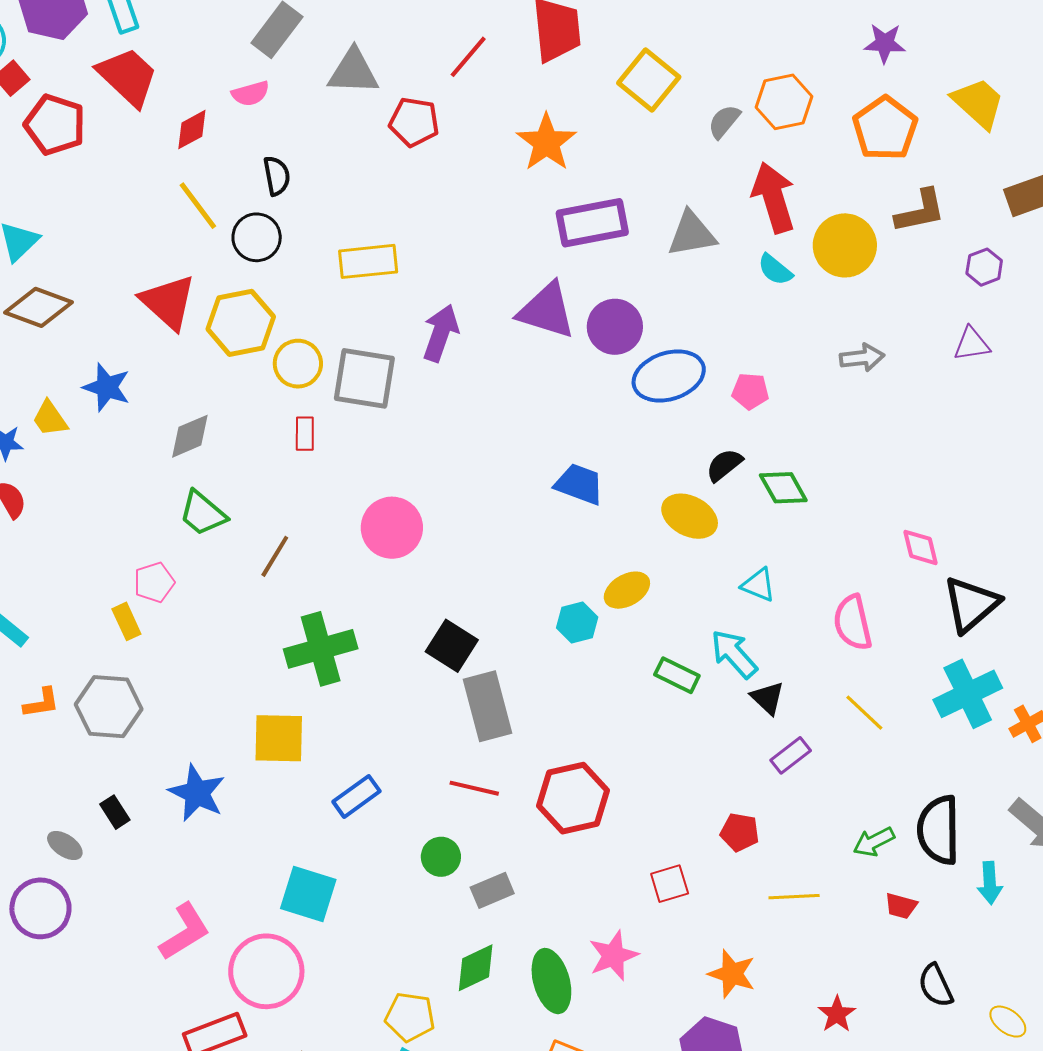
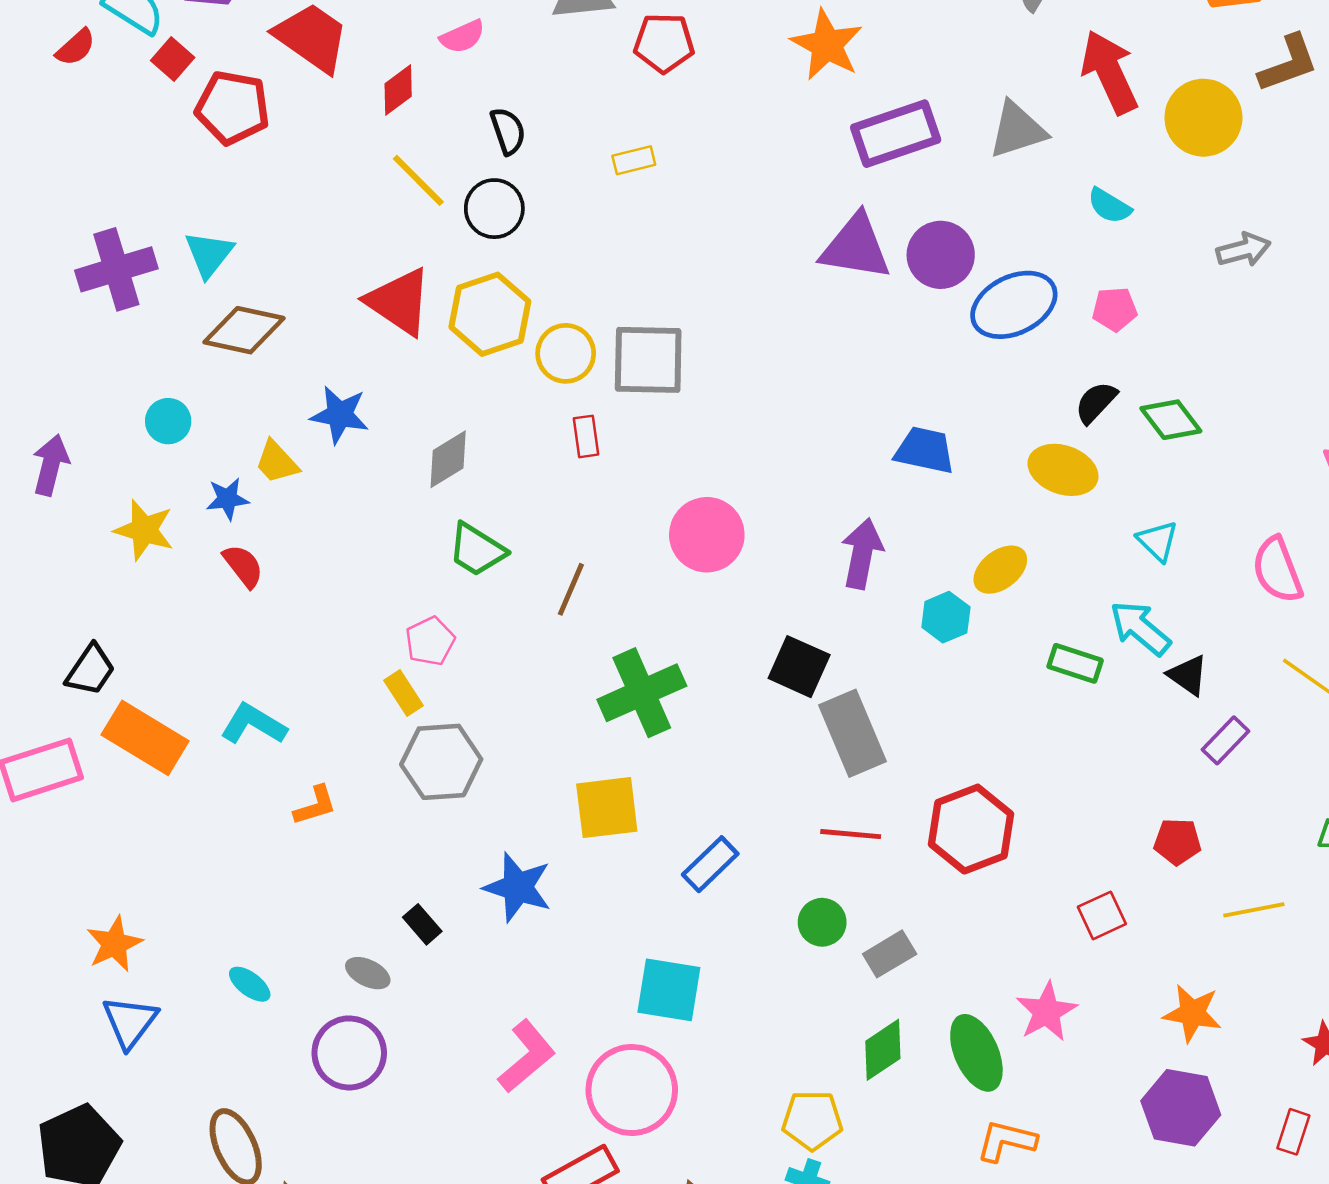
yellow rectangle: (368, 261) -> (634, 160), moved, size x0.6
cyan semicircle: (775, 270) -> (1109, 206), moved
purple arrow: (441, 333) -> (862, 554), moved
cyan triangle: (758, 585) -> (1158, 541), turned 30
gray hexagon: (109, 707) -> (441, 762), moved

